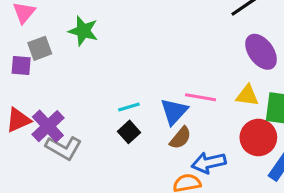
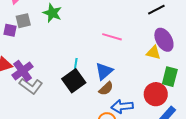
yellow triangle: (247, 95) -> (153, 53), moved
pink line: (200, 97) -> (112, 37), moved
cyan line: (129, 107) -> (76, 65), turned -72
black square: (129, 132) -> (74, 81), size x1.6

